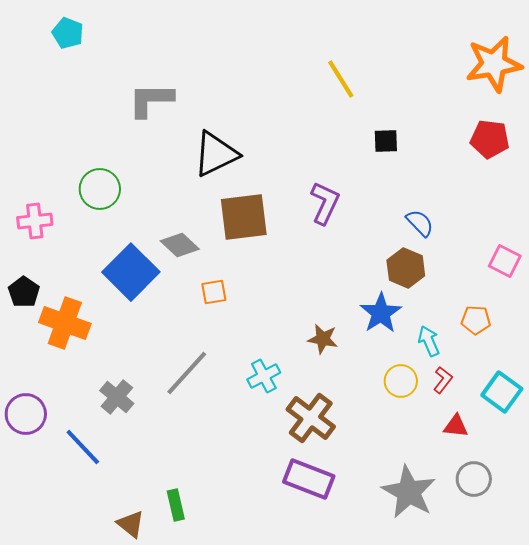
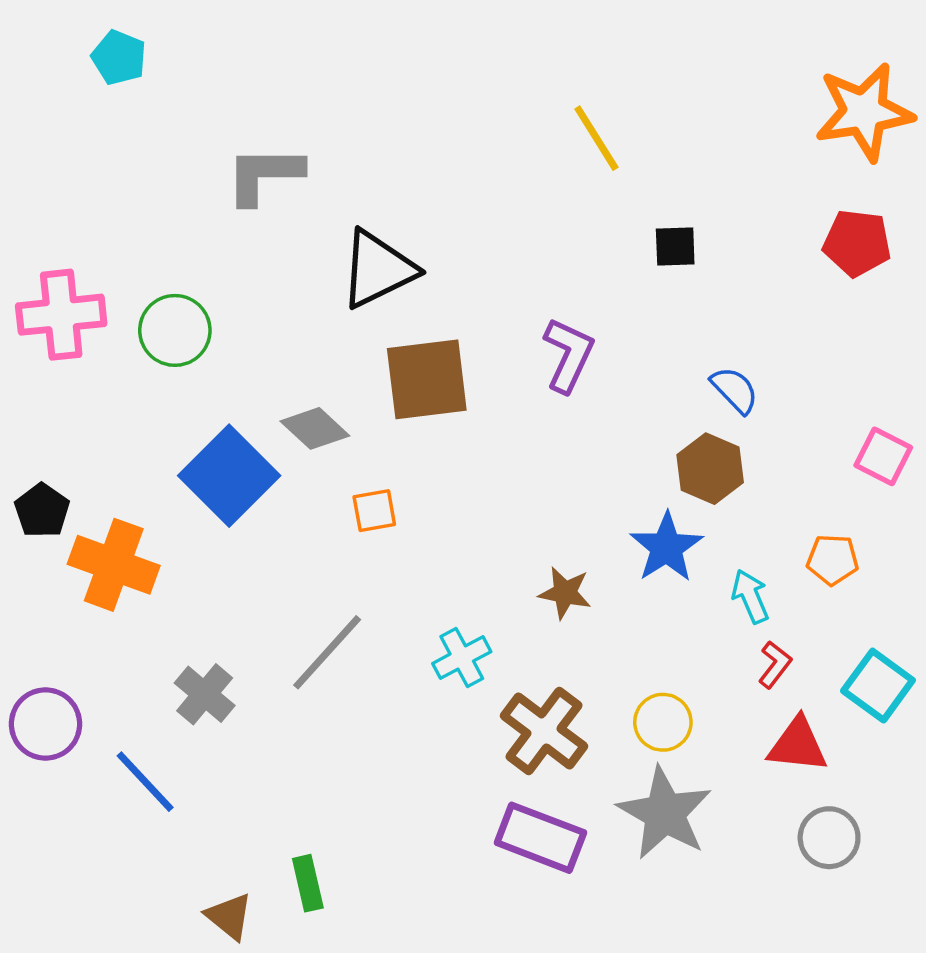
pink cross: (35, 221) -> (61, 315), moved, size x1.4
yellow circle: (401, 381) -> (663, 722), moved
red triangle: (456, 426) -> (798, 745), size x1.4
gray star: (409, 492) -> (665, 813), moved

